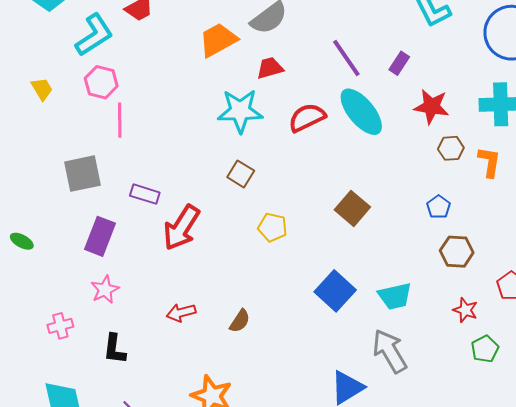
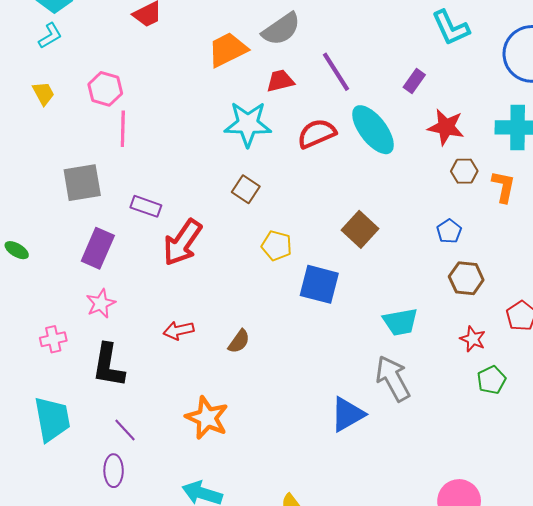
cyan L-shape: (94, 35) -> (50, 36), moved, size x0.6
purple line: (346, 58) -> (336, 72), moved
blue square: (335, 291) -> (319, 284), moved, turned -30
black L-shape: (115, 349) -> (108, 365), size x1.4

